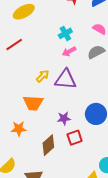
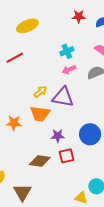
orange trapezoid: (33, 103) -> (40, 114), moved
orange star: (19, 129) -> (14, 123), moved
brown diamond: (48, 145) -> (40, 161), turned 45

